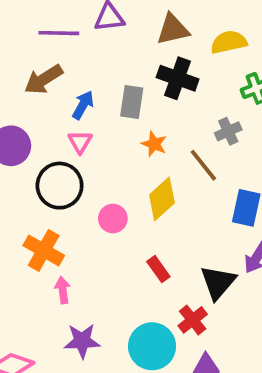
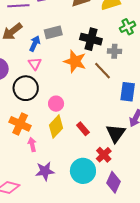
black cross: (178, 78) -> (91, 39), moved
gray rectangle: (132, 102) -> (53, 32), moved, turned 72
gray cross: (228, 131) -> (114, 51), turned 32
orange star: (154, 144) -> (75, 61), size x1.6
yellow diamond: (162, 199) -> (56, 127), moved

